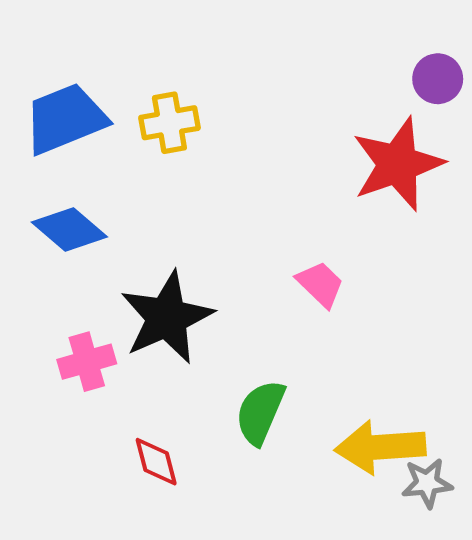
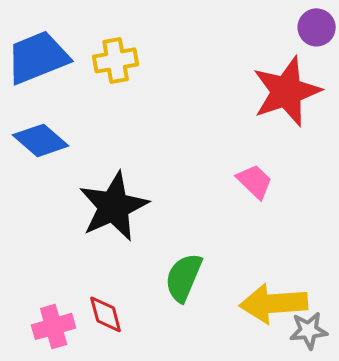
pink trapezoid: (320, 284) -> (255, 181), moved
pink cross: (87, 362) -> (54, 326), moved

